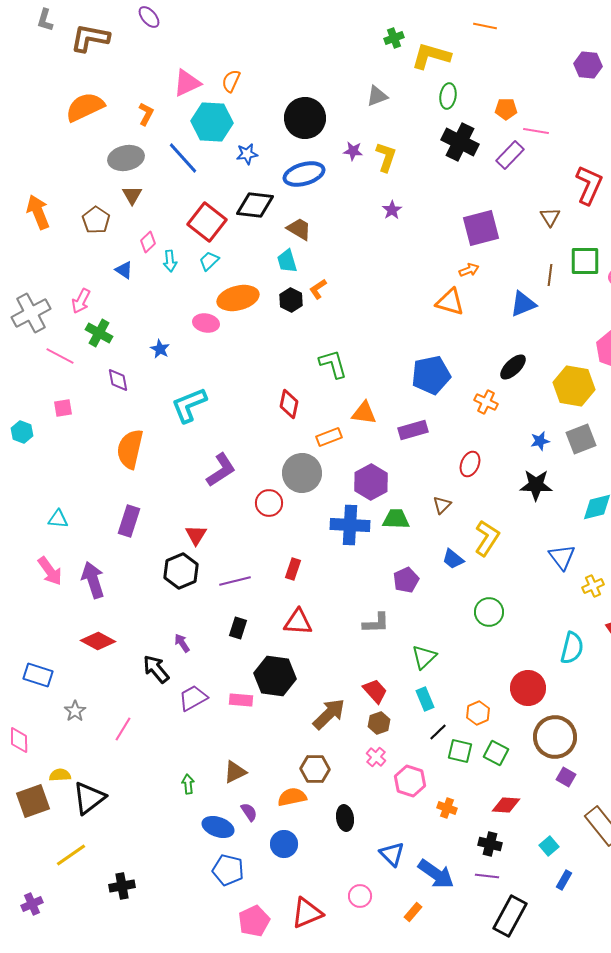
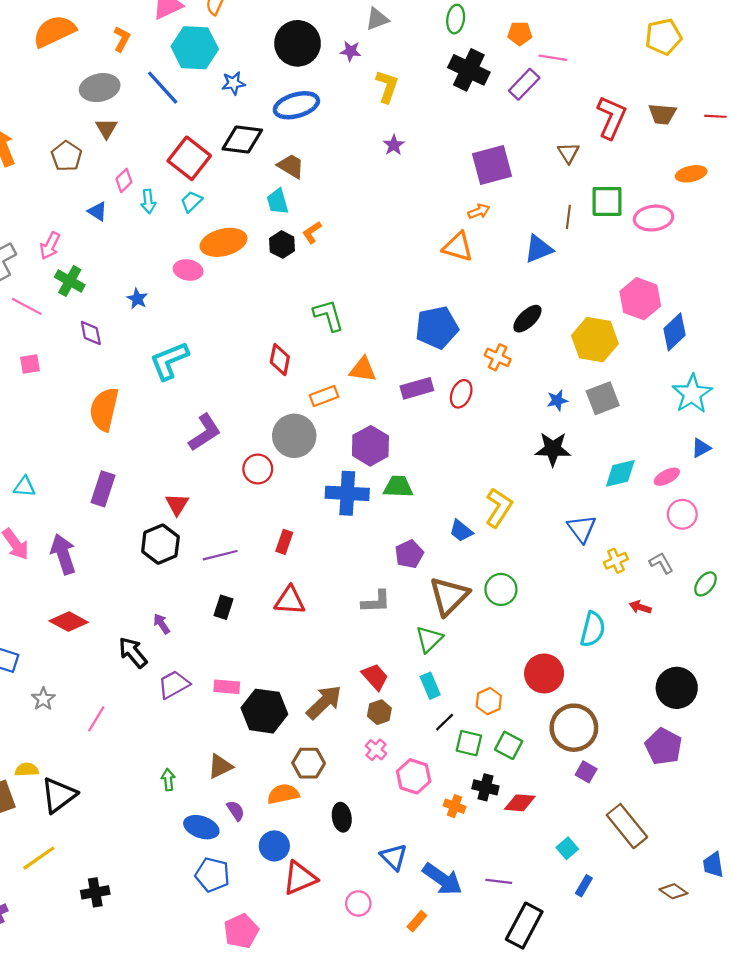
purple star: (353, 151) -> (351, 51), moved
red ellipse: (470, 464) -> (461, 394), moved
brown triangle: (442, 505) -> (449, 596), moved, size x2.0
black hexagon: (275, 676) -> (264, 711), moved
black cross: (490, 844) -> (485, 787), moved
red triangle: (307, 913) -> (300, 878), moved

